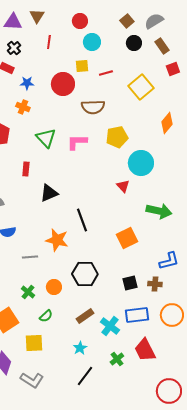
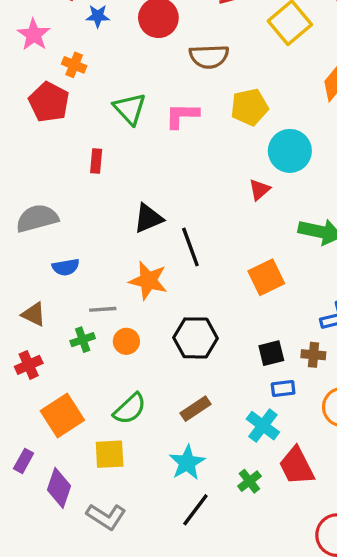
orange cross: (23, 107) -> (74, 65), moved
red triangle: (123, 186) -> (260, 190), turned 32
black triangle: (49, 193) -> (148, 218), moved
orange circle: (54, 287) -> (126, 341), moved
green cross: (28, 292) -> (83, 340), moved, turned 32
blue rectangle: (137, 315) -> (283, 388), moved, size x0.6
green semicircle: (46, 316) -> (130, 409), size x1.5
cyan cross: (110, 326) -> (263, 426), moved
cyan star: (80, 348) -> (187, 463), size x1.5

